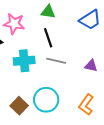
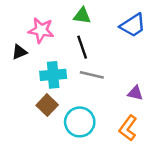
purple triangle: (91, 66) -> (135, 93), moved
brown square: (19, 106) -> (47, 105), moved

